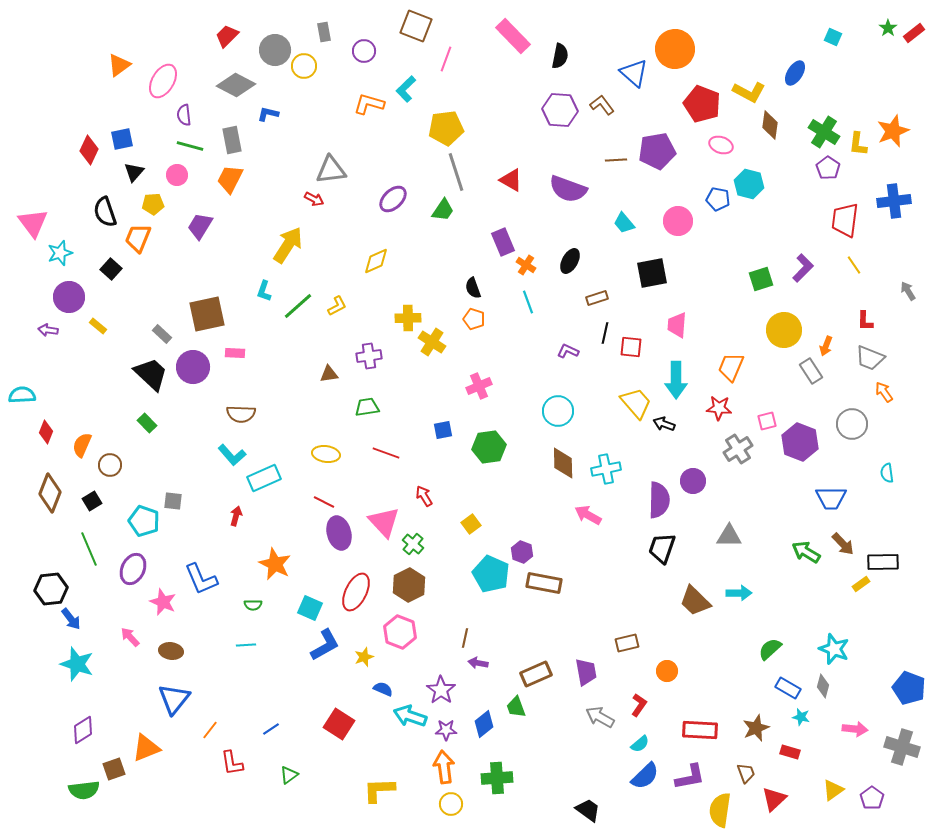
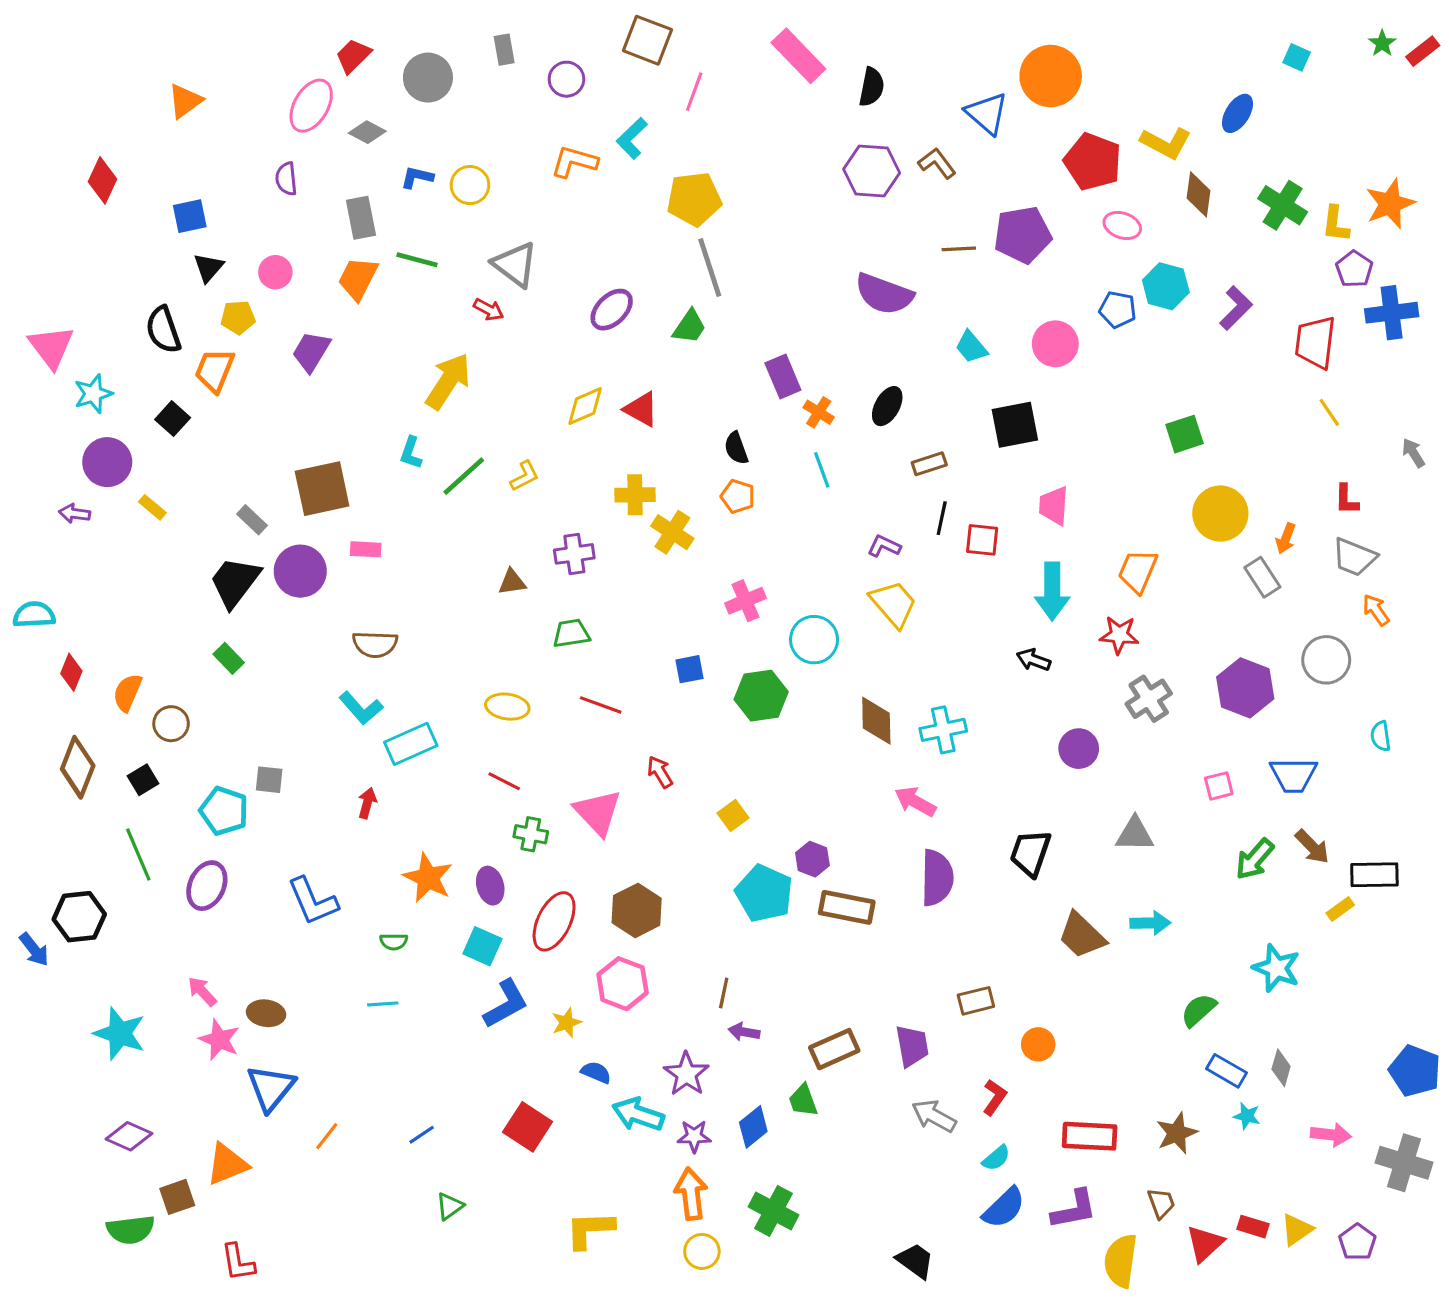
yellow circle: (304, 66) -> (470, 185), moved
pink ellipse: (163, 81) -> (311, 106), moved
gray diamond: (236, 85) -> (367, 132), size x0.6
green line: (190, 146) -> (417, 260), moved
red diamond: (89, 150) -> (103, 180), moved
purple pentagon: (828, 168) -> (1354, 269), moved
gray triangle: (331, 170) -> (515, 264), turned 44
red triangle: (511, 180) -> (641, 409), moved
purple L-shape: (803, 268) -> (1236, 308), moved
black trapezoid: (151, 374) -> (235, 582), turned -96
yellow trapezoid: (636, 403) -> (893, 604), moved
cyan circle: (558, 411) -> (814, 640), moved
pink square: (767, 421) -> (1219, 786), moved
purple semicircle: (659, 500) -> (937, 878), moved
purple ellipse: (339, 533) -> (490, 886), moved, size x0.7
green cross: (413, 544) -> (531, 834), moved, turned -30
green arrow: (806, 552) -> (1255, 859), turned -80
pink star: (163, 602) -> (219, 1040), moved
blue arrow: (71, 619) -> (34, 949), moved
cyan star: (834, 649) -> (1276, 968), moved
purple diamond: (83, 730) -> (129, 1136), turned 56
red rectangle: (790, 752) -> (1253, 1227), moved
red L-shape: (232, 763) -> (238, 1262), moved
green cross: (497, 778) -> (774, 1211), turned 32

